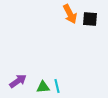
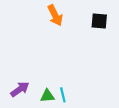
orange arrow: (70, 14) -> (55, 15), moved

